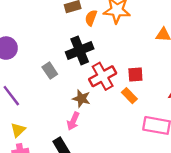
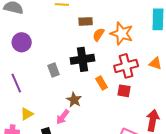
red cross: (103, 76) -> (126, 66), moved
orange rectangle: (129, 96) -> (102, 83), moved
yellow triangle: (18, 130) -> (27, 114), moved

